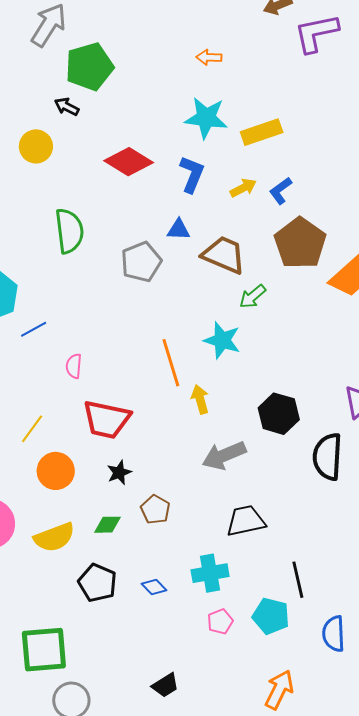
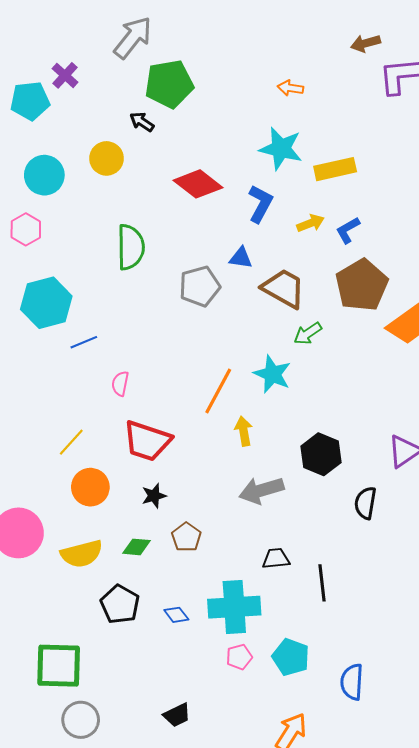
orange line: (171, 363) -> (218, 391), turned 39
black semicircle: (327, 457) -> (365, 503), size x0.7
black trapezoid: (246, 521) -> (276, 559), size x0.7
cyan cross: (210, 573) -> (234, 607), size x1.4
black line: (298, 580) -> (322, 583), moved

